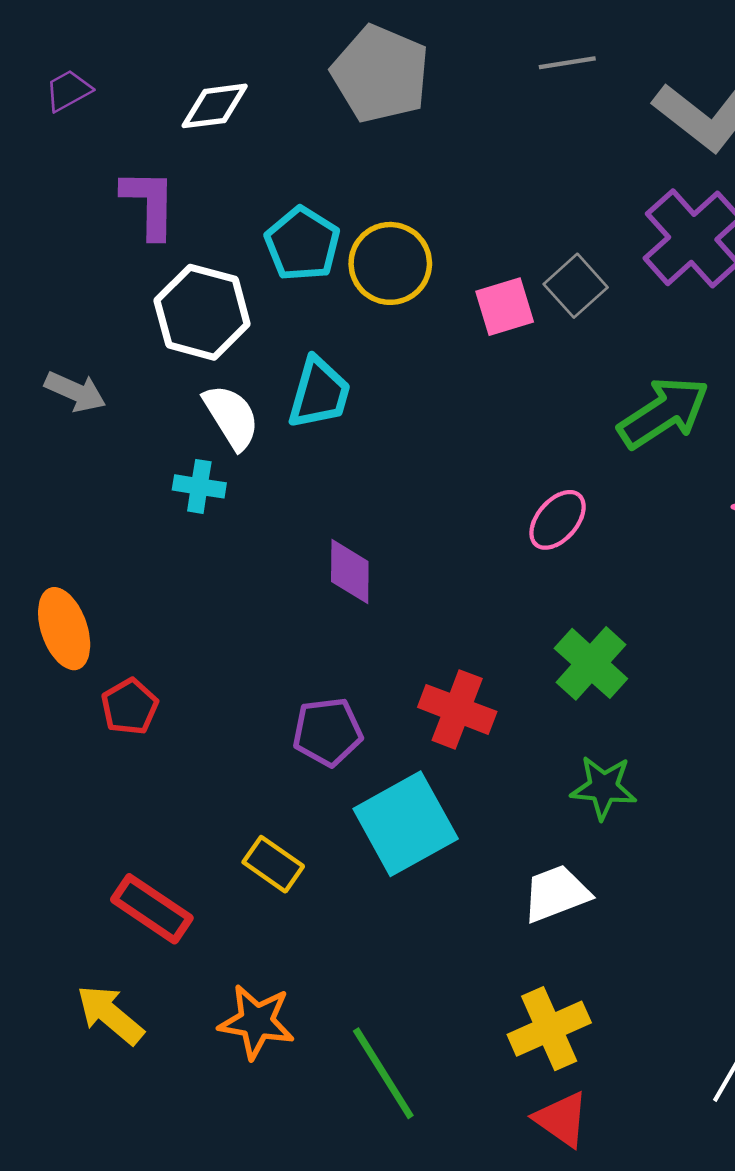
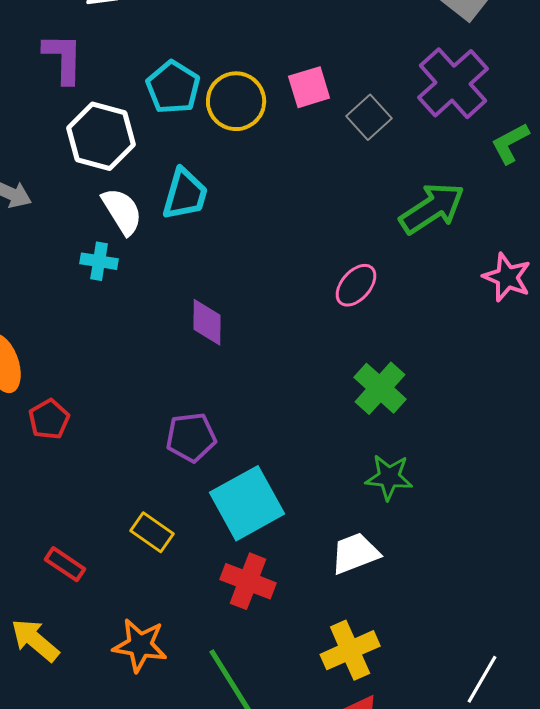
pink square: (505, 307) -> (309, 87), moved
red cross: (457, 709) -> (248, 581), moved
red rectangle: (152, 909) -> (65, 564), size x0.7

